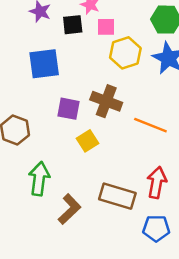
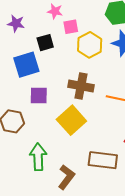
black square: (73, 25) -> (45, 43), moved
purple square: (69, 109) -> (39, 95), moved
yellow square: (87, 141) -> (71, 120), size x1.6

